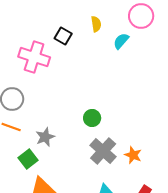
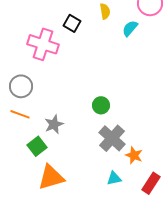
orange star: (133, 155) -> (134, 155), moved

